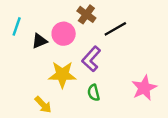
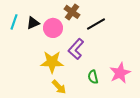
black triangle: (39, 41) -> (33, 23), moved
green semicircle: (94, 93) -> (93, 77), moved
yellow arrow: (43, 105) -> (59, 87), moved

